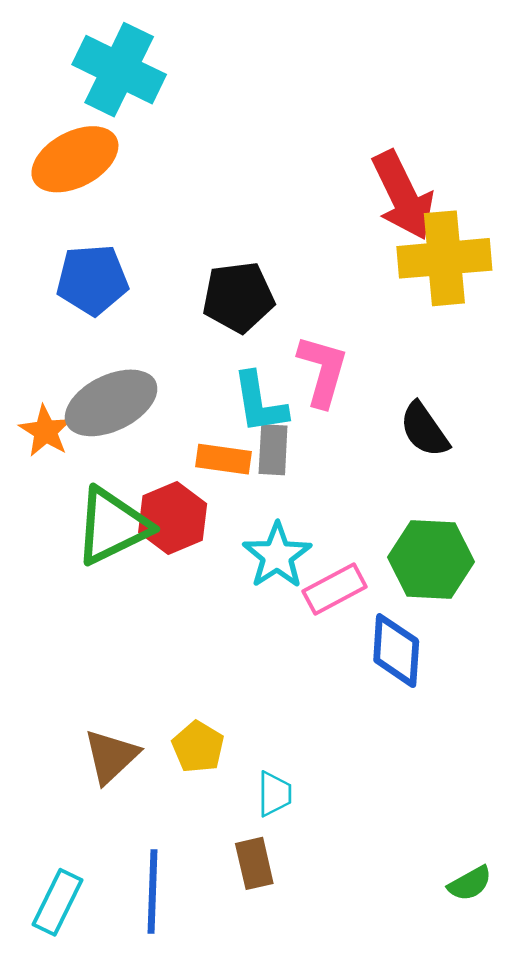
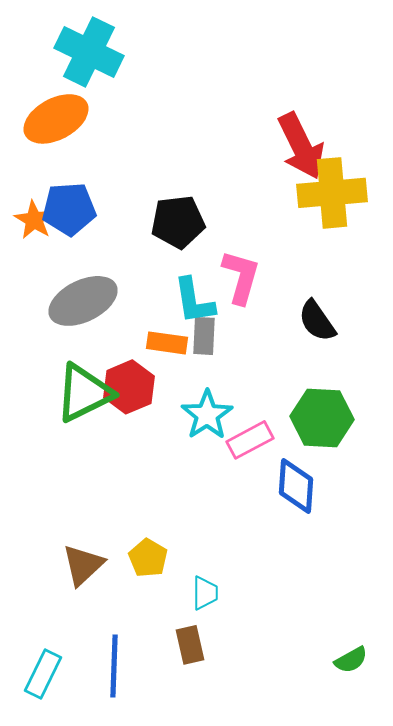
orange star: (45, 431) -> (34, 220), moved

